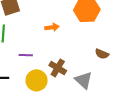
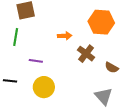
brown cross: (58, 68) -> (86, 54), moved
gray triangle: (84, 80) -> (104, 96), moved

